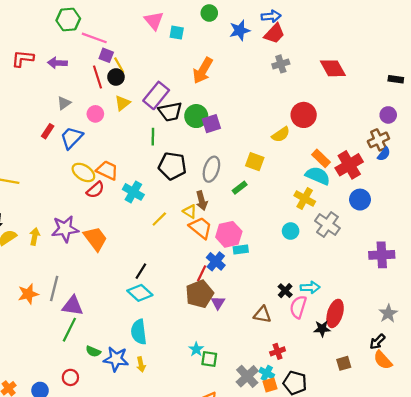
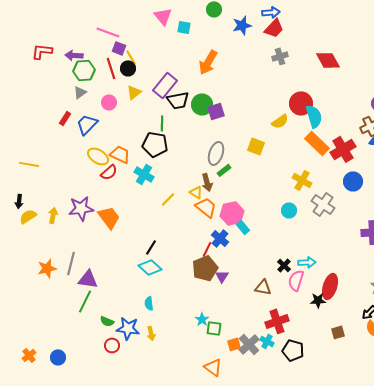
green hexagon: (68, 20) -> (84, 70), moved
orange rectangle: (321, 158) -> (317, 143), size x1.4
black pentagon: (172, 166) -> (155, 144), moved
cyan semicircle: (318, 176) -> (314, 116), moved, turned 50
green rectangle: (240, 188) -> (224, 170), moved
cyan rectangle: (241, 249) -> (243, 227), turned 56
cyan semicircle: (139, 332) -> (149, 303), size x0.6
red cross: (278, 351) -> (277, 321), size x1.6
red circle: (70, 377) -> (112, 345), moved
orange square: (270, 385) -> (234, 344), moved

